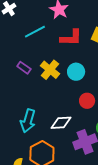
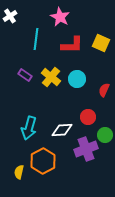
cyan line: (35, 32) -> (36, 39), turned -55
red circle: (87, 101) -> (88, 117), moved

